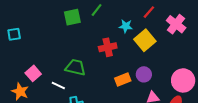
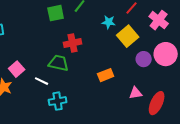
red cross: (108, 47) -> (73, 43), moved
purple circle: (144, 74) -> (144, 59), moved
pink circle: (183, 80) -> (166, 54), moved

